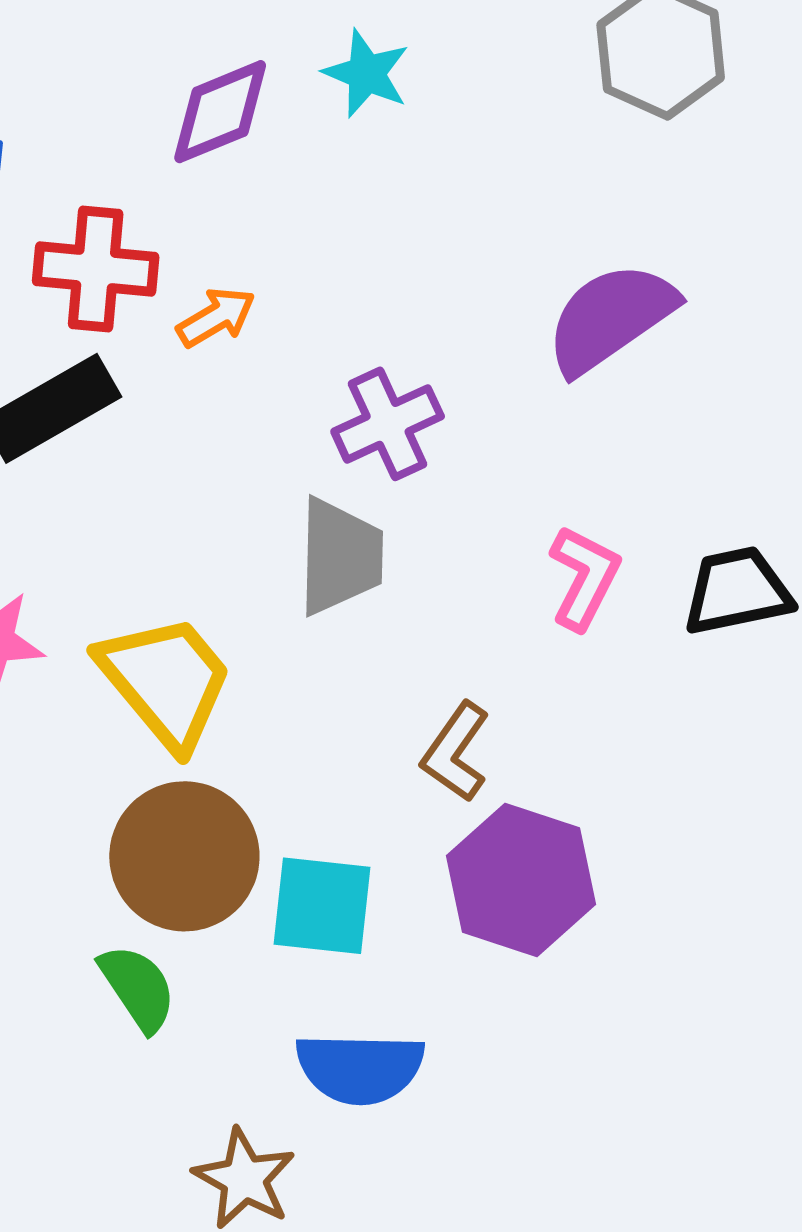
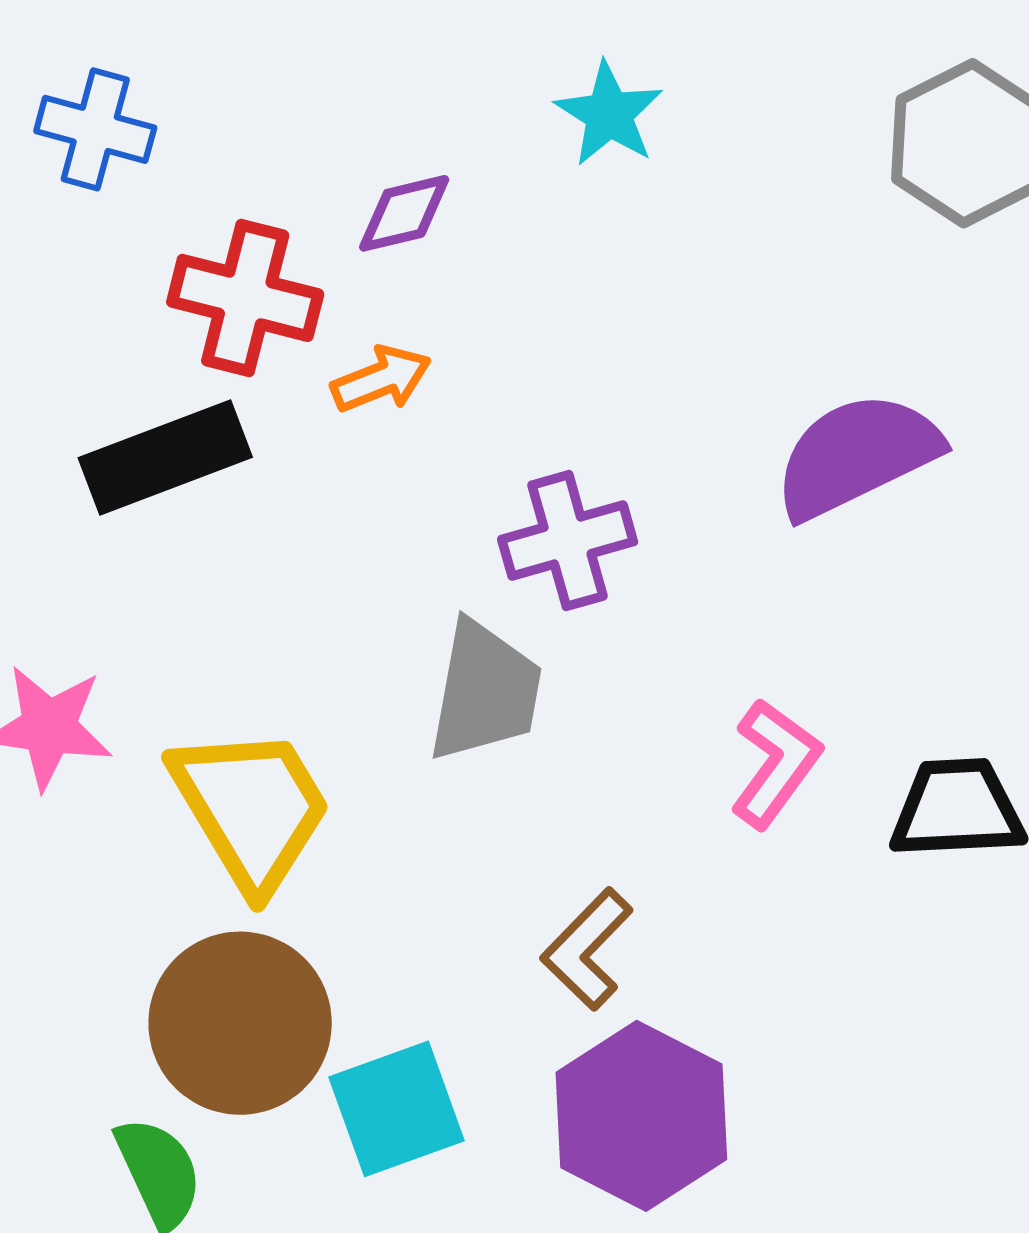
purple diamond: (220, 112) -> (404, 213), moved, size x0.7
cyan square: (322, 906) -> (397, 1109), turned -35

